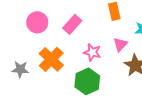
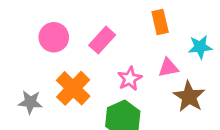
pink triangle: (120, 44) -> (168, 68), turned 35
pink star: (92, 52) -> (130, 79), turned 30

